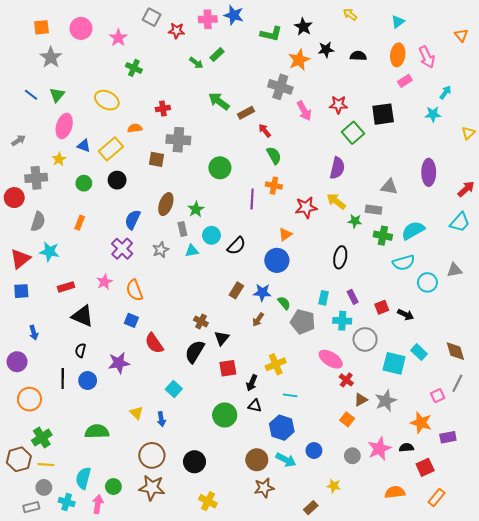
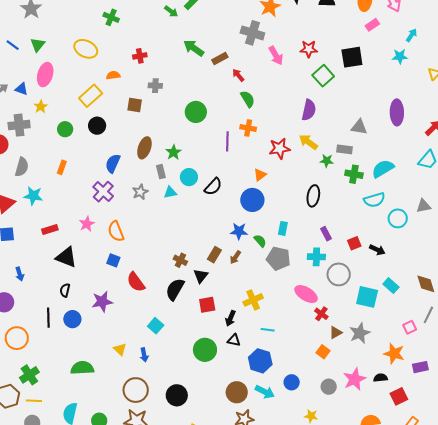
gray cross: (178, 140) -> (155, 86), size x0.6
blue triangle: (84, 146) -> (21, 89), moved
brown rectangle: (236, 290) -> (214, 255), moved
cyan rectangle: (324, 298) -> (283, 228), moved

